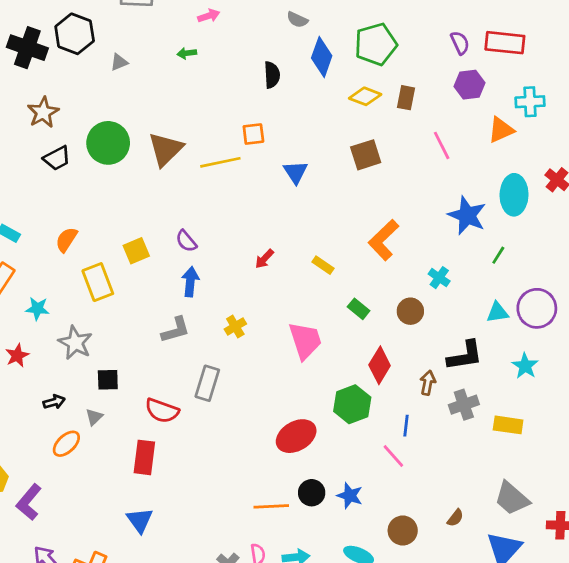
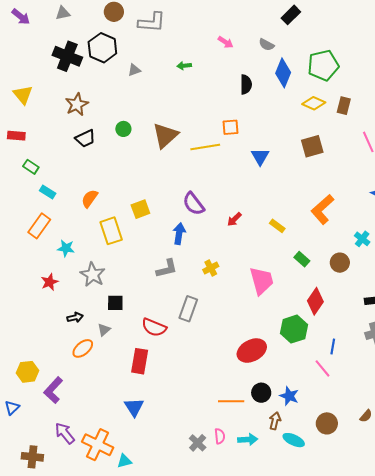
pink arrow: (209, 16) -> (226, 42), moved, turned 49
green circle: (108, 143) -> (123, 129), size x0.5
purple semicircle: (186, 241) -> (194, 204), moved, size x1.4
brown arrow: (428, 383) -> (275, 421), moved

